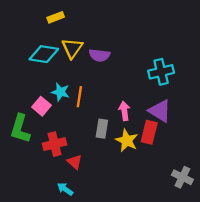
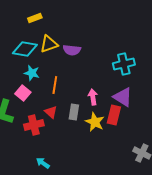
yellow triangle: (72, 48) -> (49, 44), turned 36
cyan star: (60, 92) -> (32, 73), moved
red triangle: (75, 162) -> (51, 112), moved

